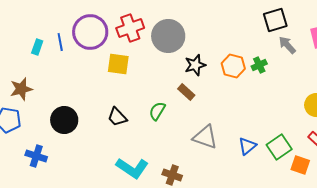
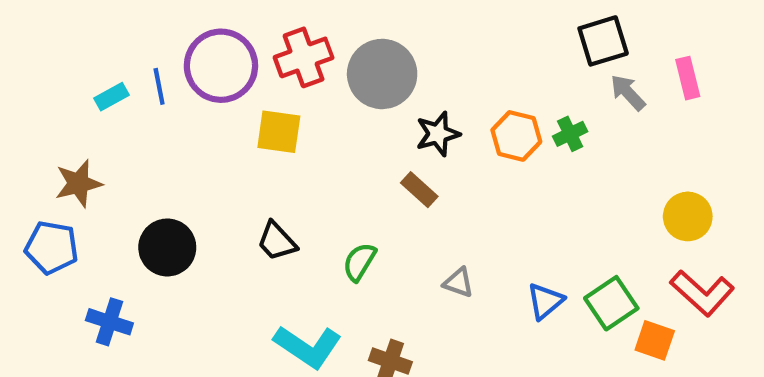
cyan rectangle: (37, 47) -> (112, 97), turned 42
green semicircle: (157, 111) -> (359, 262), moved
gray triangle: (205, 137) -> (458, 283), size x0.6

